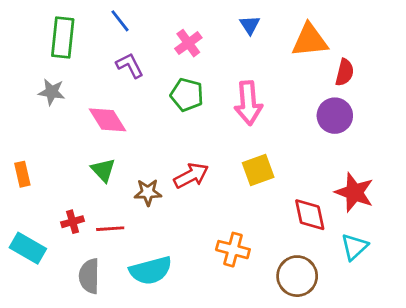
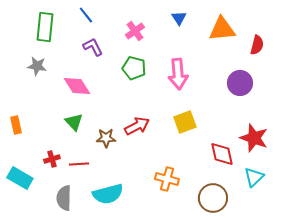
red semicircle: (345, 72) -> (257, 45), moved

